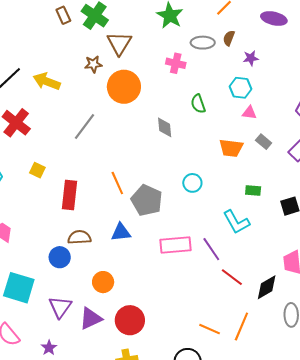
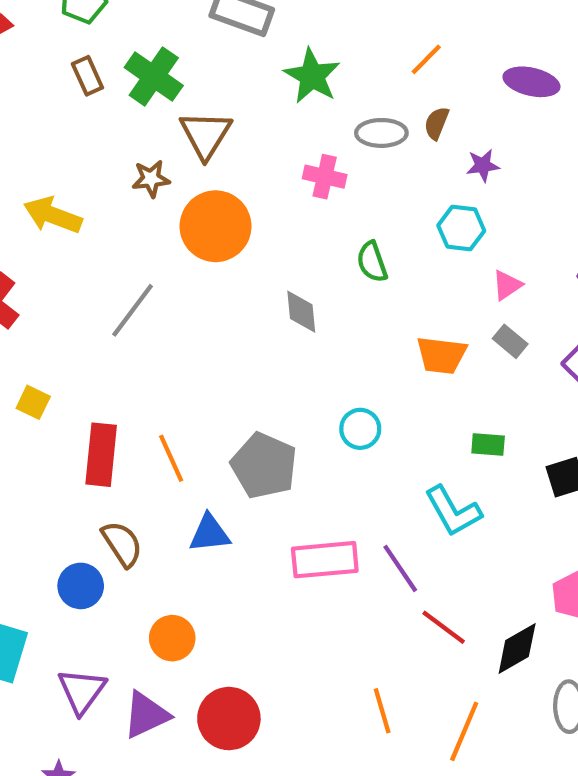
pink triangle: (249, 113) -> (507, 285), moved, turned -42
orange line: (117, 183) -> (171, 458), moved
brown semicircle: (79, 237) -> (122, 544), turned 60
orange line: (210, 329) -> (382, 711), moved, turned 50

